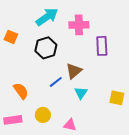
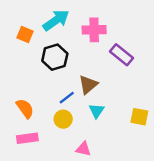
orange square: (11, 37) -> (25, 35), moved
purple rectangle: (102, 46) -> (122, 55), turned -48
yellow circle: (43, 115) -> (63, 119), moved
pink rectangle: (13, 120) -> (27, 138), moved

